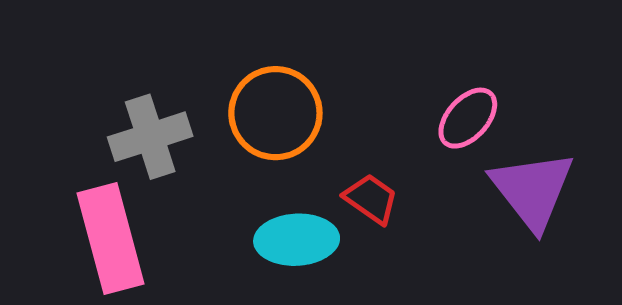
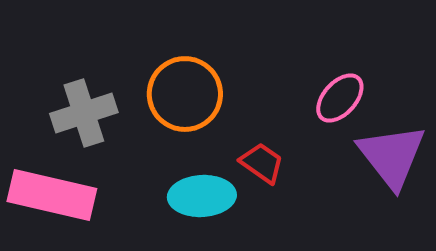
pink rectangle: (110, 238) -> (52, 195), turned -62

